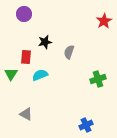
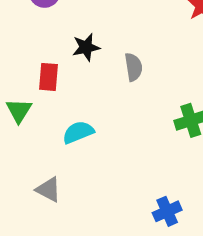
gray semicircle: (69, 52) -> (133, 67), turned 152
cyan semicircle: (40, 75) -> (78, 132), moved

